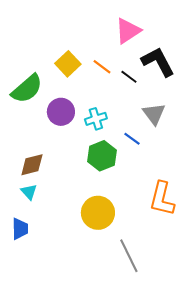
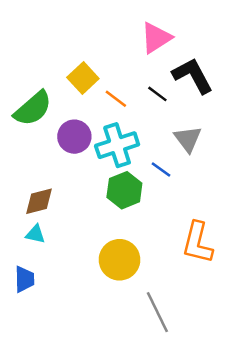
orange line: (102, 67) -> (116, 99), moved
cyan cross: (96, 119) -> (117, 145), size x1.6
cyan triangle: (29, 192) -> (35, 234), turned -36

